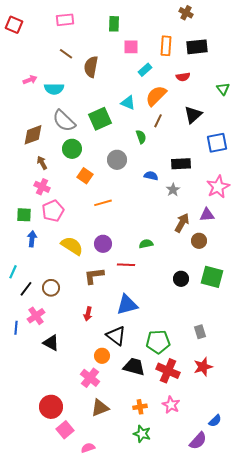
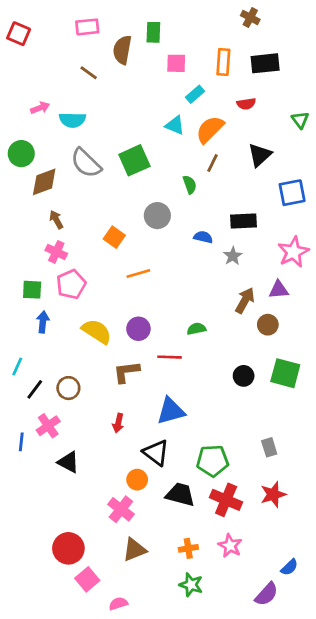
brown semicircle: (91, 67) -> (122, 50), moved
cyan triangle: (128, 103) -> (175, 125), moved
green circle: (72, 149) -> (21, 154), moved

